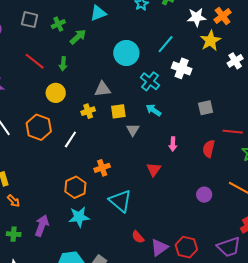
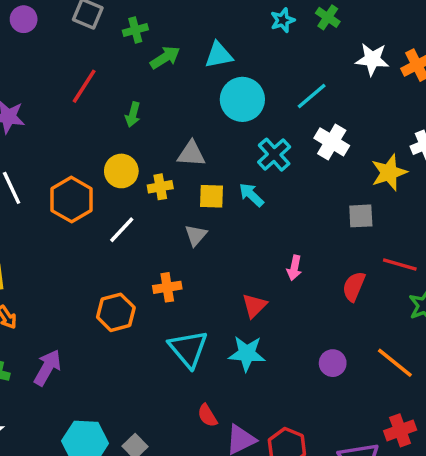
cyan triangle: (98, 13) -> (219, 55), moved
yellow star: (210, 41) -> (389, 172), moved
red line: (35, 61) -> (84, 86), turned 75
green arrow: (63, 64) -> (133, 115), moved
yellow circle: (56, 93) -> (121, 171), moved
cyan arrow: (154, 110) -> (251, 195), moved
gray triangle: (133, 130) -> (196, 235), moved
cyan star: (79, 217) -> (247, 354), moved

